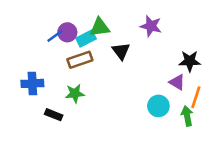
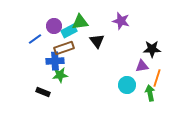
blue line: (55, 36) -> (35, 39), moved
purple triangle: (177, 82) -> (142, 66), turned -40
blue cross: (32, 83) -> (55, 61), moved

